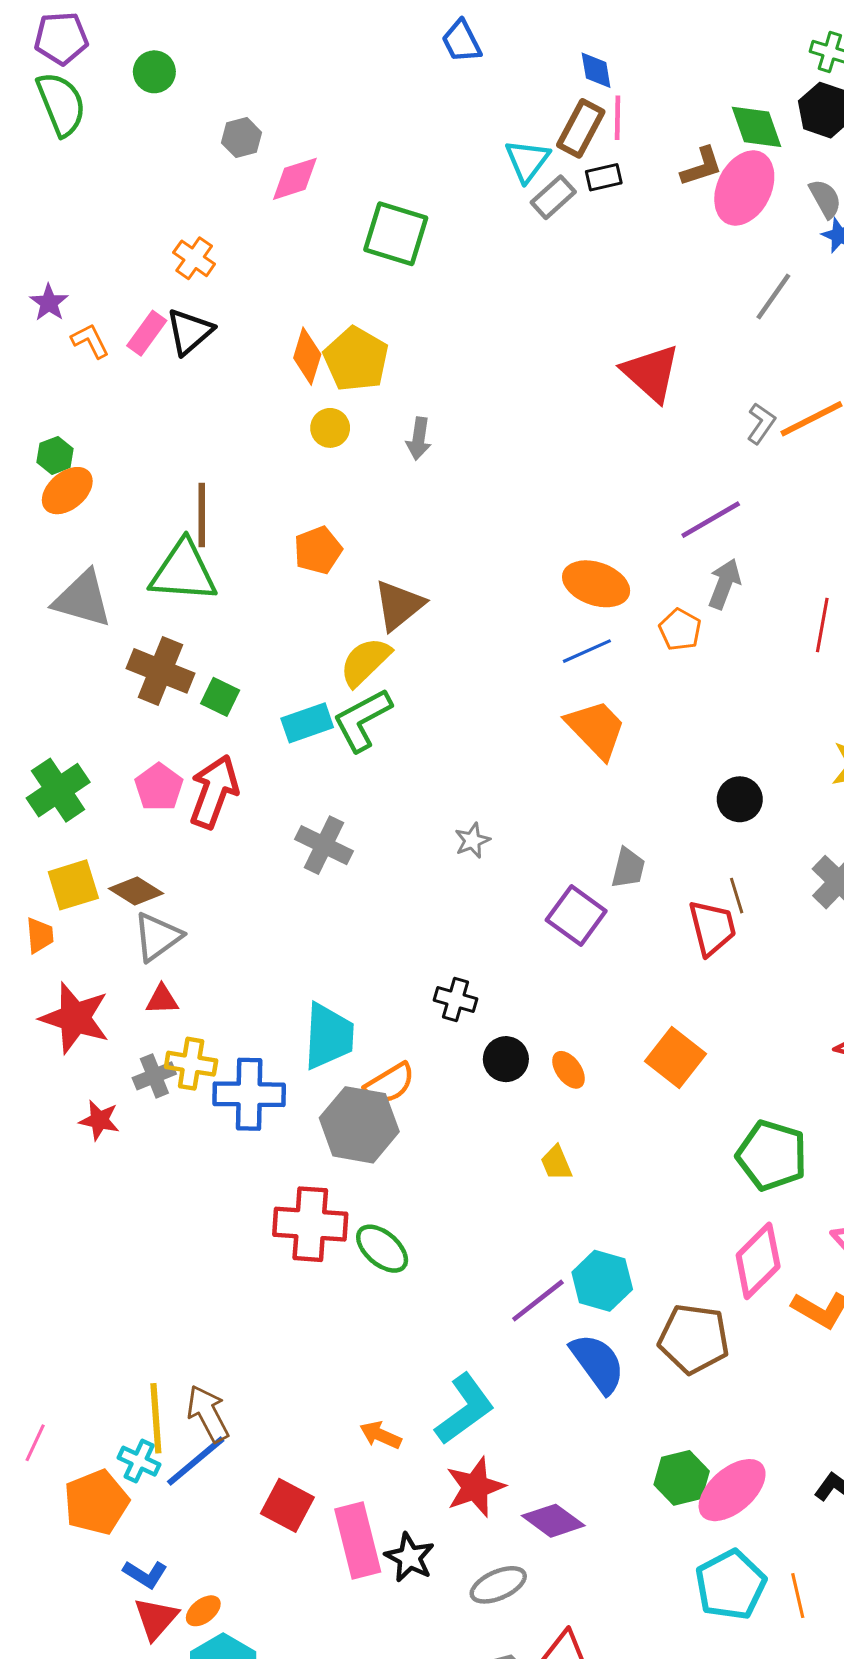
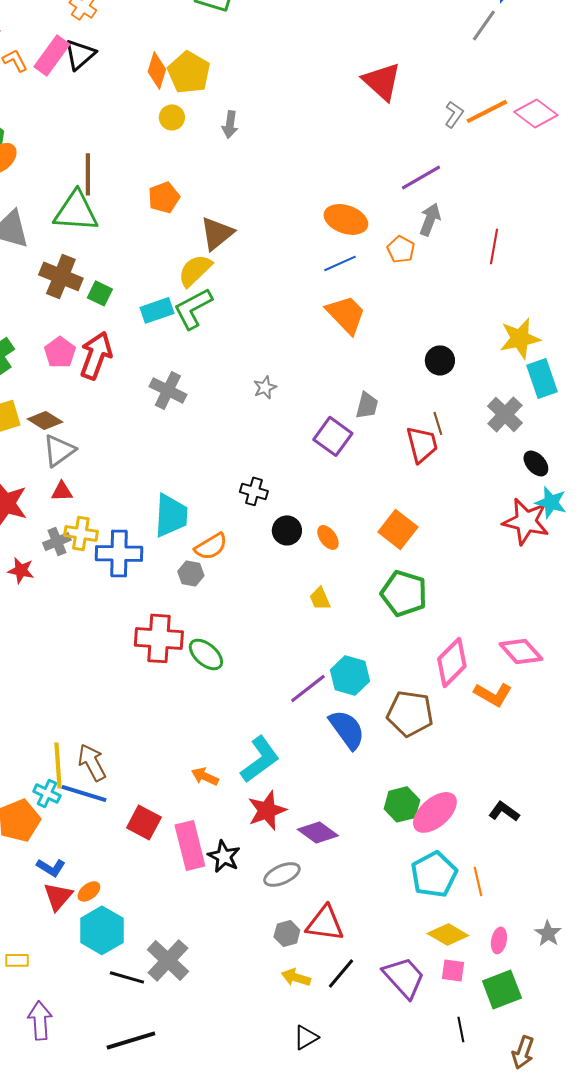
gray line: (773, 296) -> (484, 25), moved
pink rectangle: (147, 333) -> (52, 55), size x1.4
gray hexagon: (359, 1125) -> (191, 573), size x0.5
green pentagon: (772, 1155) -> (404, 593), moved
blue line: (196, 1461) -> (84, 793), turned 57

